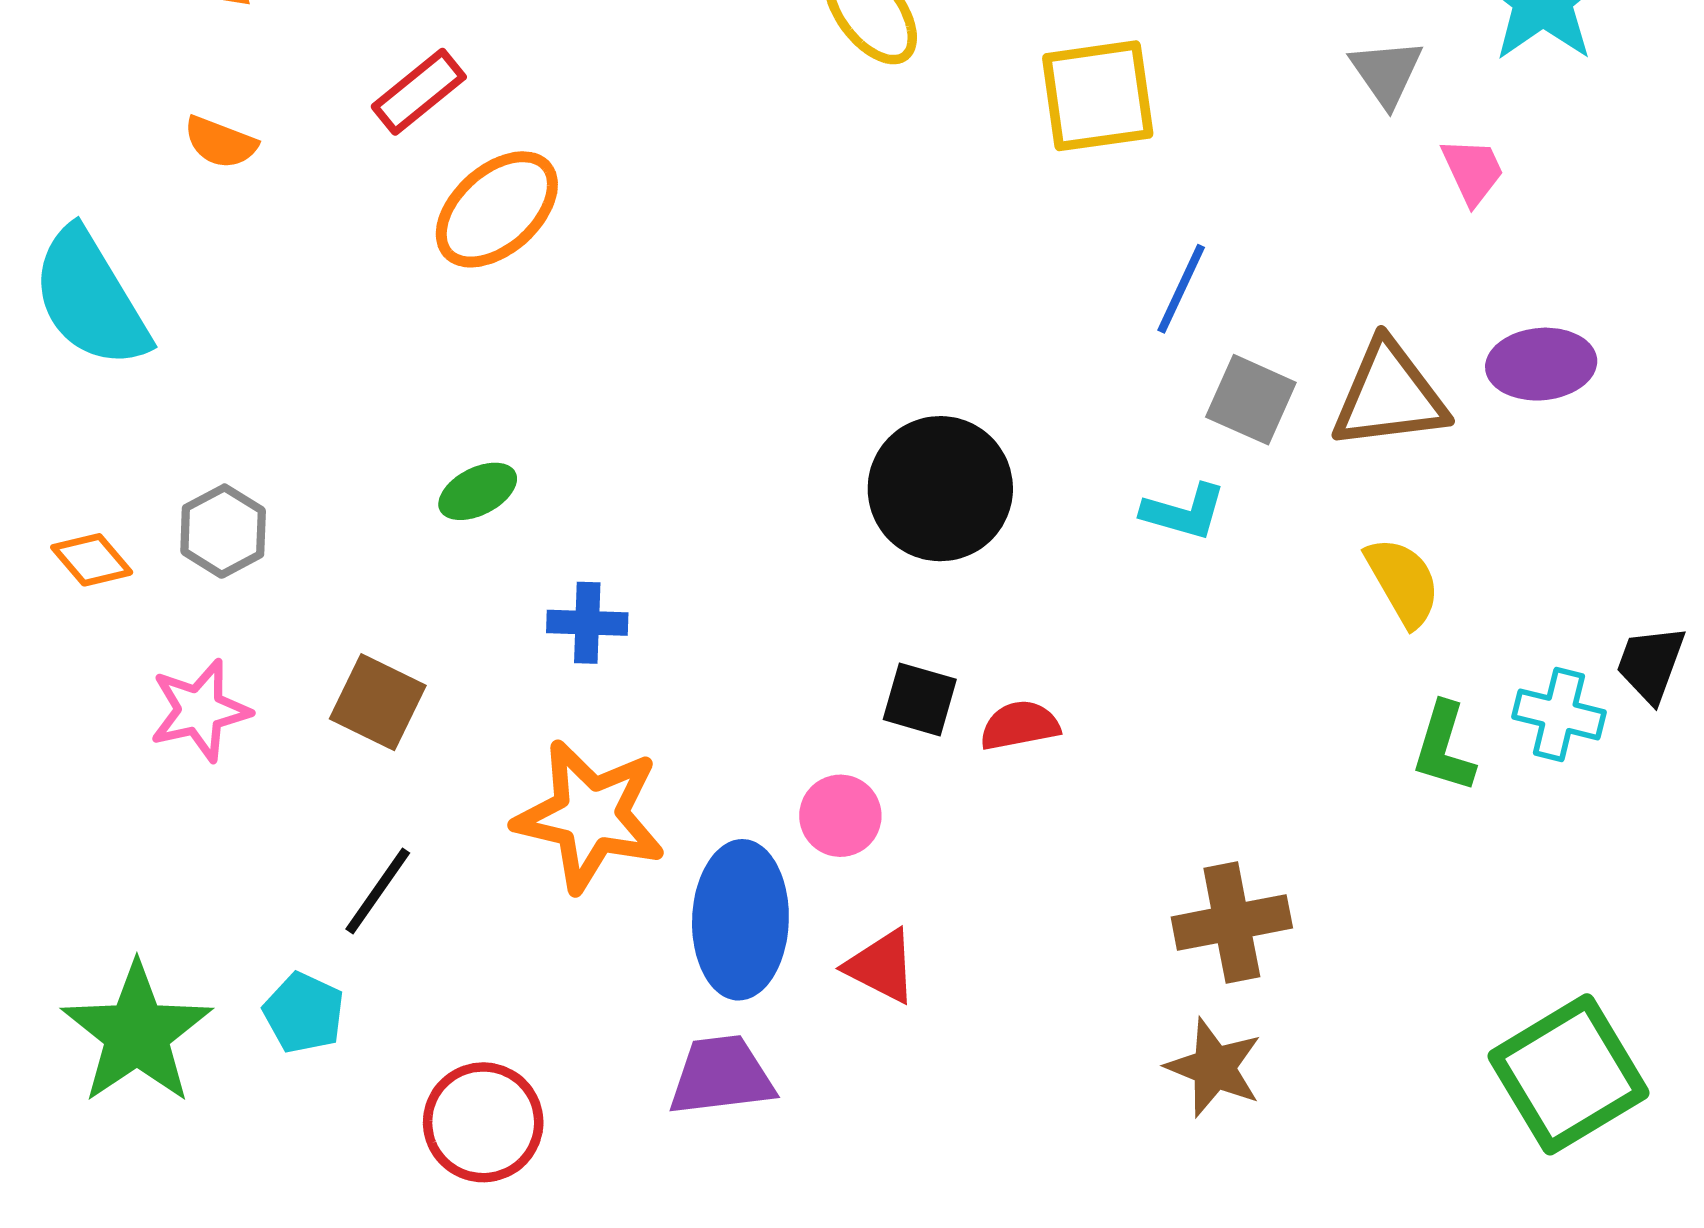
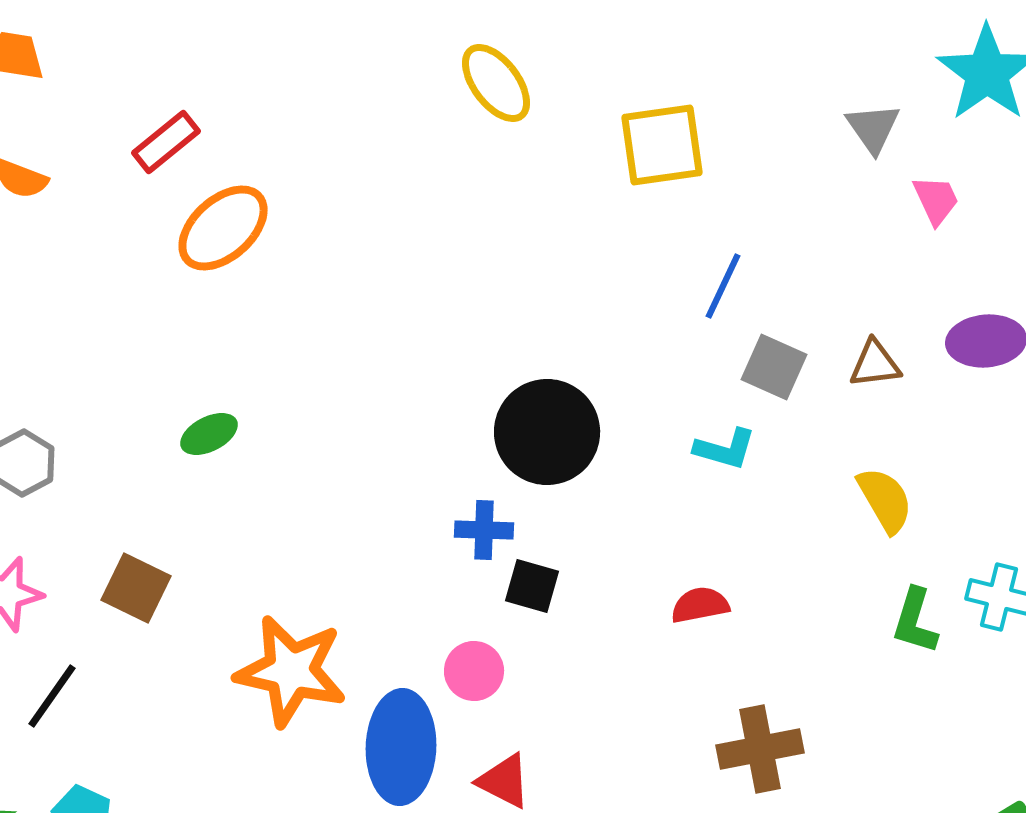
brown triangle: (1389, 396) -> (875, 364), size x0.6
blue cross: (587, 623) -> (484, 530), moved
red semicircle: (1020, 725) -> (700, 605), moved
black line: (378, 891) -> (52, 696), moved

